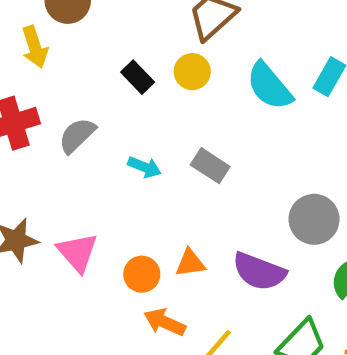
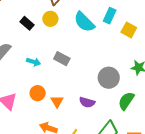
orange triangle: (190, 263) -> (57, 101), turned -48
purple semicircle: (259, 272) -> (87, 102), size x0.7
orange circle: (142, 274) -> (38, 93), moved

